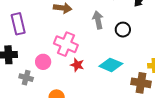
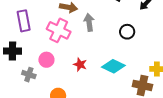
gray arrow: (98, 20) -> (89, 22), moved
pink cross: (66, 44) -> (59, 30), moved

